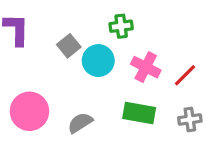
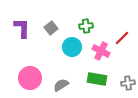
gray square: (69, 46) -> (51, 28), moved
red line: (185, 75) -> (122, 38), moved

